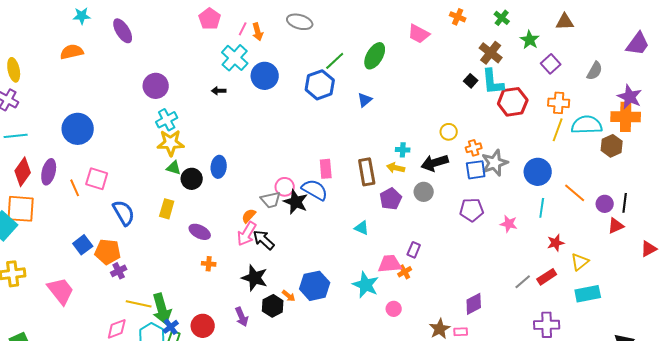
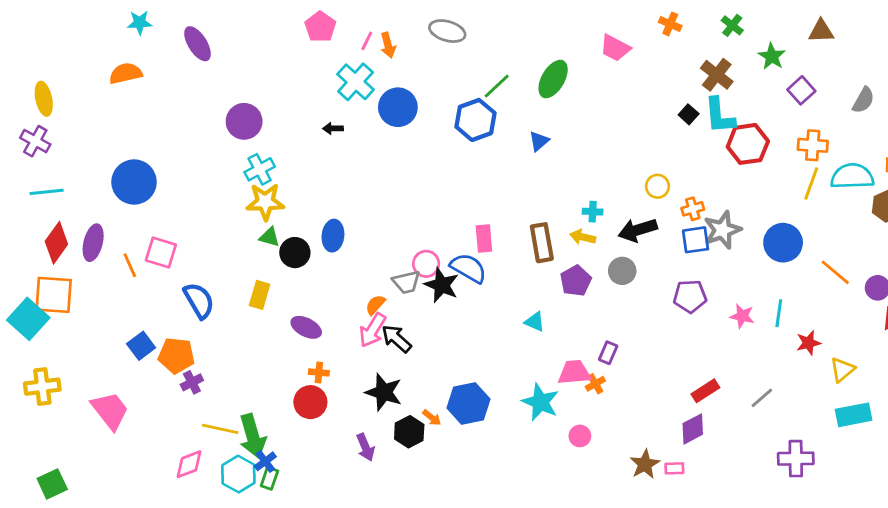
cyan line: (542, 208) -> (779, 313), moved
red rectangle: (547, 277) -> (705, 391), moved
red circle: (203, 326) -> (310, 402), moved

